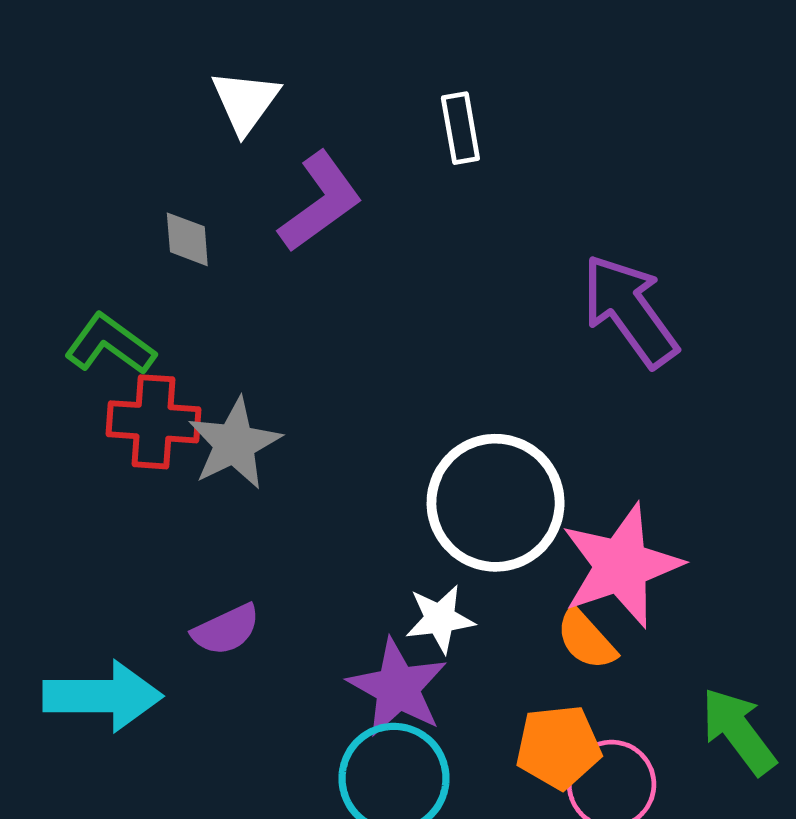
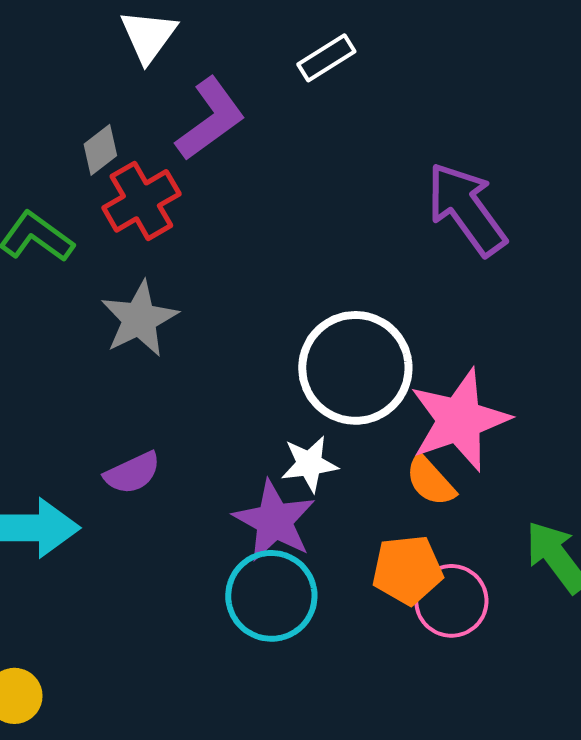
white rectangle: (460, 128) -> (326, 58), turned 68
gray diamond: (187, 239) -> (100, 150), turned 57
red cross: (153, 422) -> (141, 201), moved, turned -34

